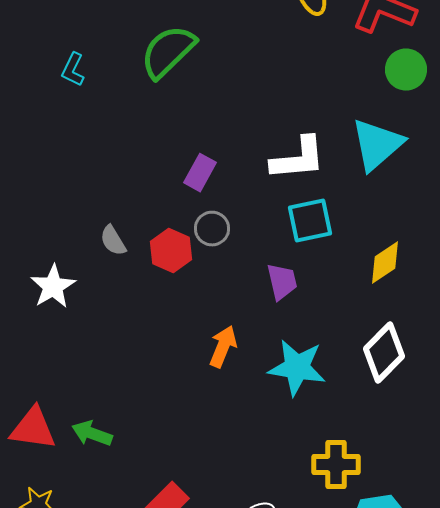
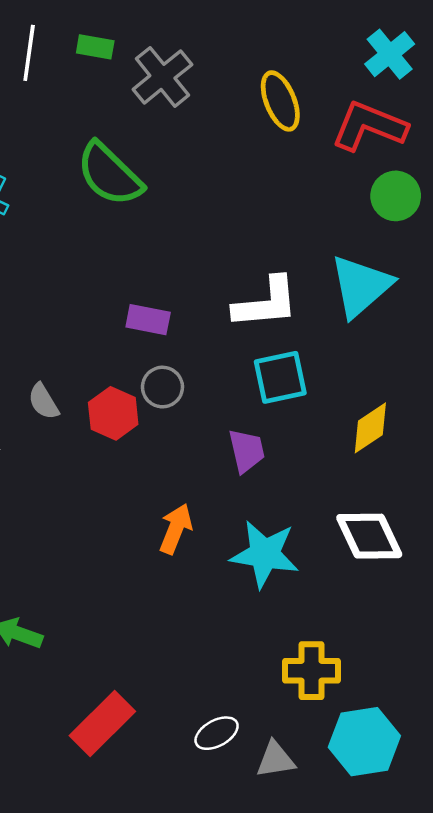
green semicircle: (168, 52) -> (110, 174), turned -92
purple rectangle: (200, 173) -> (148, 320), turned 72
white diamond: (384, 353) -> (369, 536), turned -70

